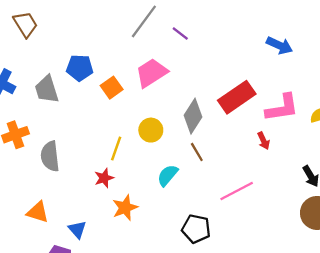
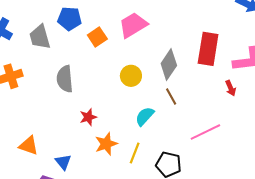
red rectangle: (237, 97) -> (208, 49), turned -48
yellow line: (116, 149) -> (135, 153), moved
gray semicircle: (50, 156) -> (65, 79), moved

